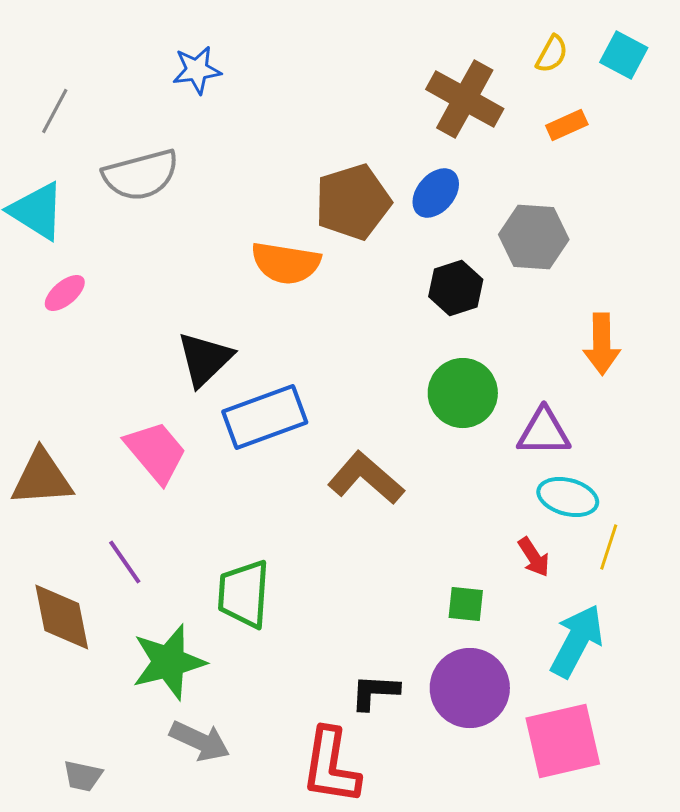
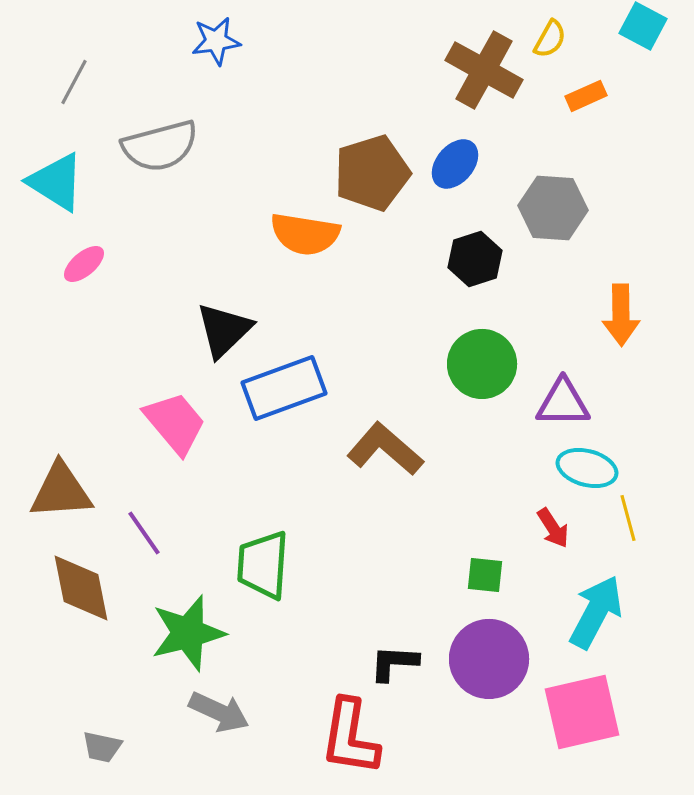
yellow semicircle: (552, 54) -> (550, 39), moved
brown triangle: (42, 478) -> (61, 491), moved
yellow line: (609, 547) -> (628, 518), turned -33

